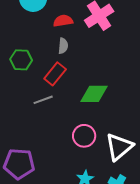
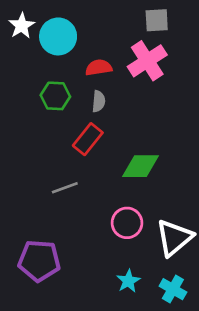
green hexagon: (21, 60) -> (55, 96), moved
gray line: (43, 100) -> (65, 188), moved

